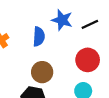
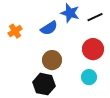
blue semicircle: (39, 37) -> (49, 28), turned 54

